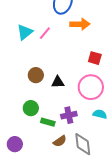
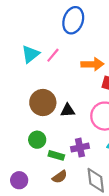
orange arrow: (80, 24) -> (92, 64), moved
brown circle: (36, 75) -> (43, 103), size x1.5
brown semicircle: (60, 141) -> (60, 177), moved

